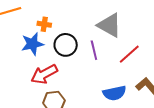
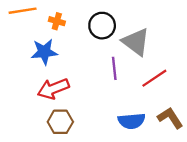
orange cross: (44, 24) -> (57, 21), moved
black circle: (66, 45) -> (102, 26), moved

